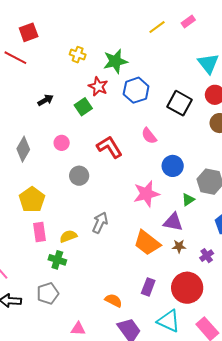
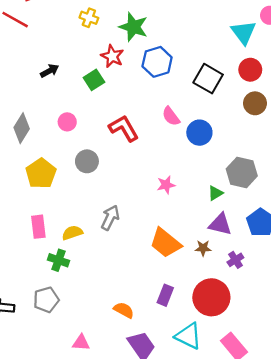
green star: (115, 61) -> (133, 27), turned 30
blue circle: (173, 166) -> (199, 133), moved
pink star: (146, 194) -> (166, 185), size x0.6
yellow pentagon: (32, 200) -> (41, 173), moved
purple triangle: (173, 222) -> (220, 224), moved

